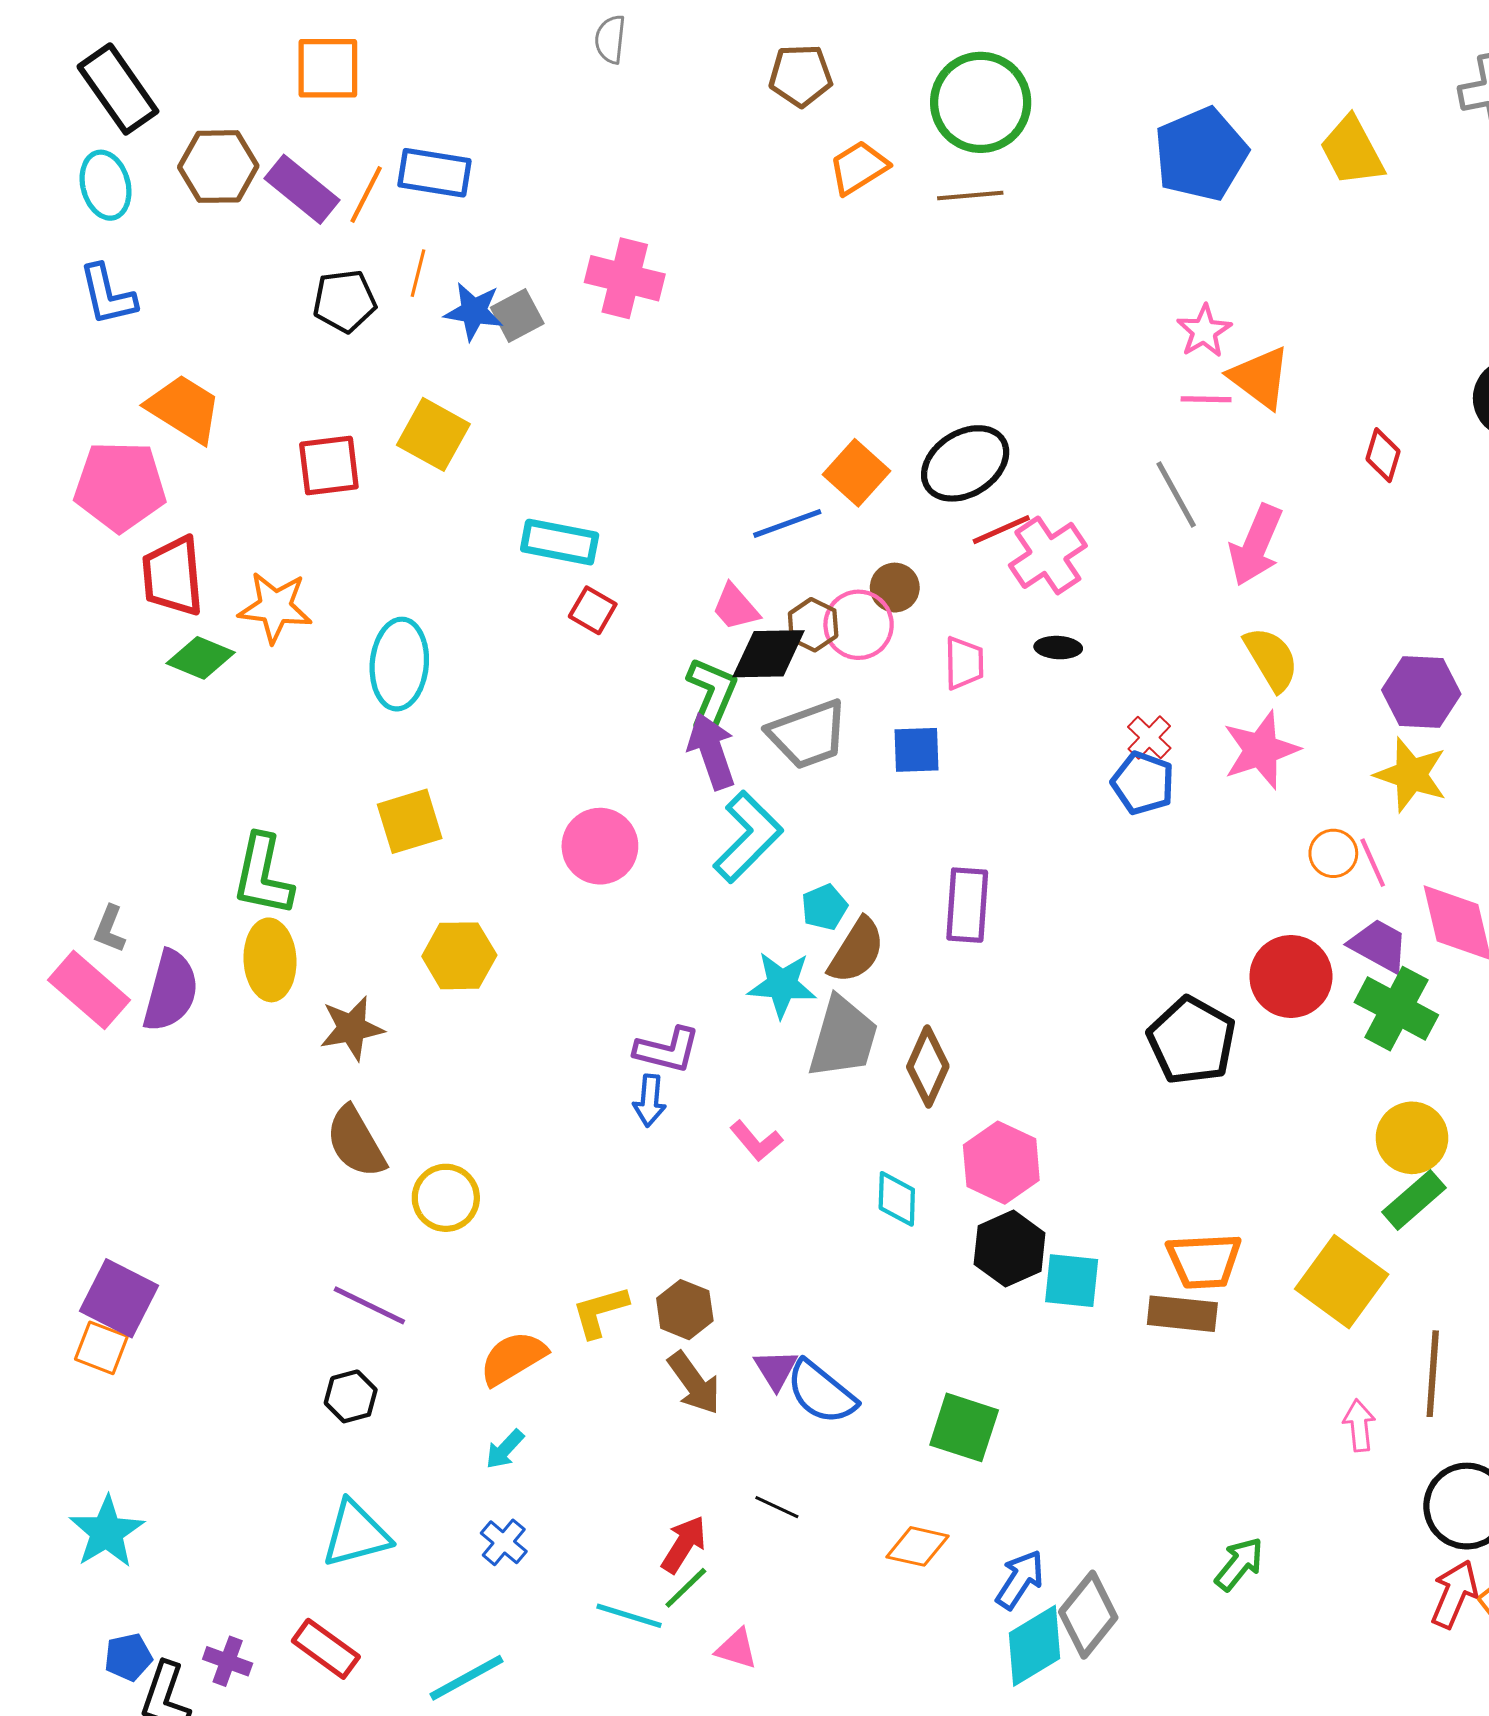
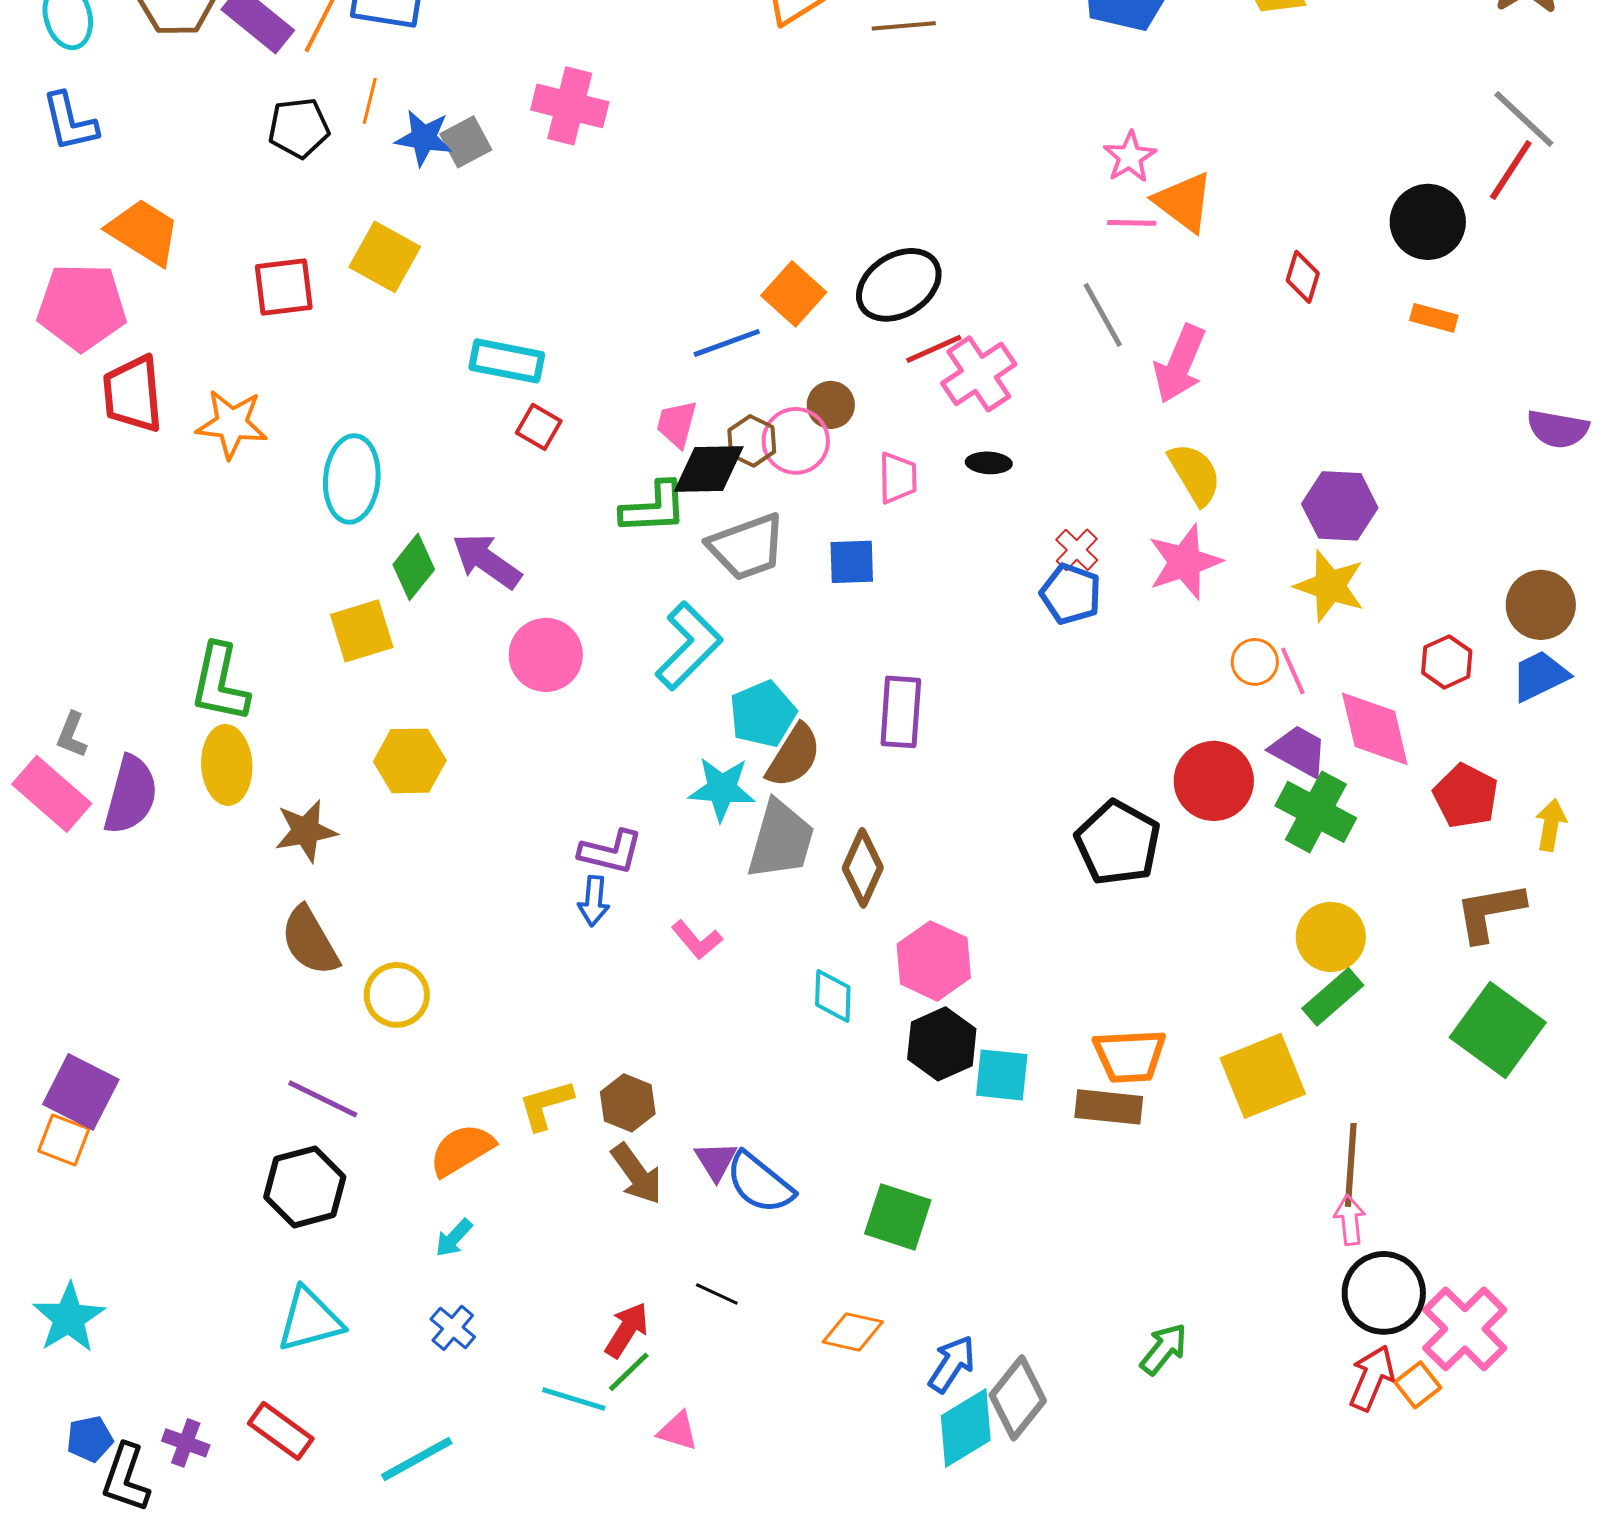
pink trapezoid: (735, 607) -> (677, 424), turned 56
green diamond: (201, 658) -> (414, 567), moved, turned -74
green L-shape: (712, 694) -> (654, 508), turned 64
purple arrow: (712, 751) -> (487, 561), moved, turned -36
cyan pentagon: (824, 907) -> (763, 714), size x1.5
yellow square: (1342, 1282) -> (1263, 1076), turned 32
black hexagon: (351, 1396) -> (305, 1187), size x1.6
pink arrow: (1359, 1425) -> (1350, 1220), moved

